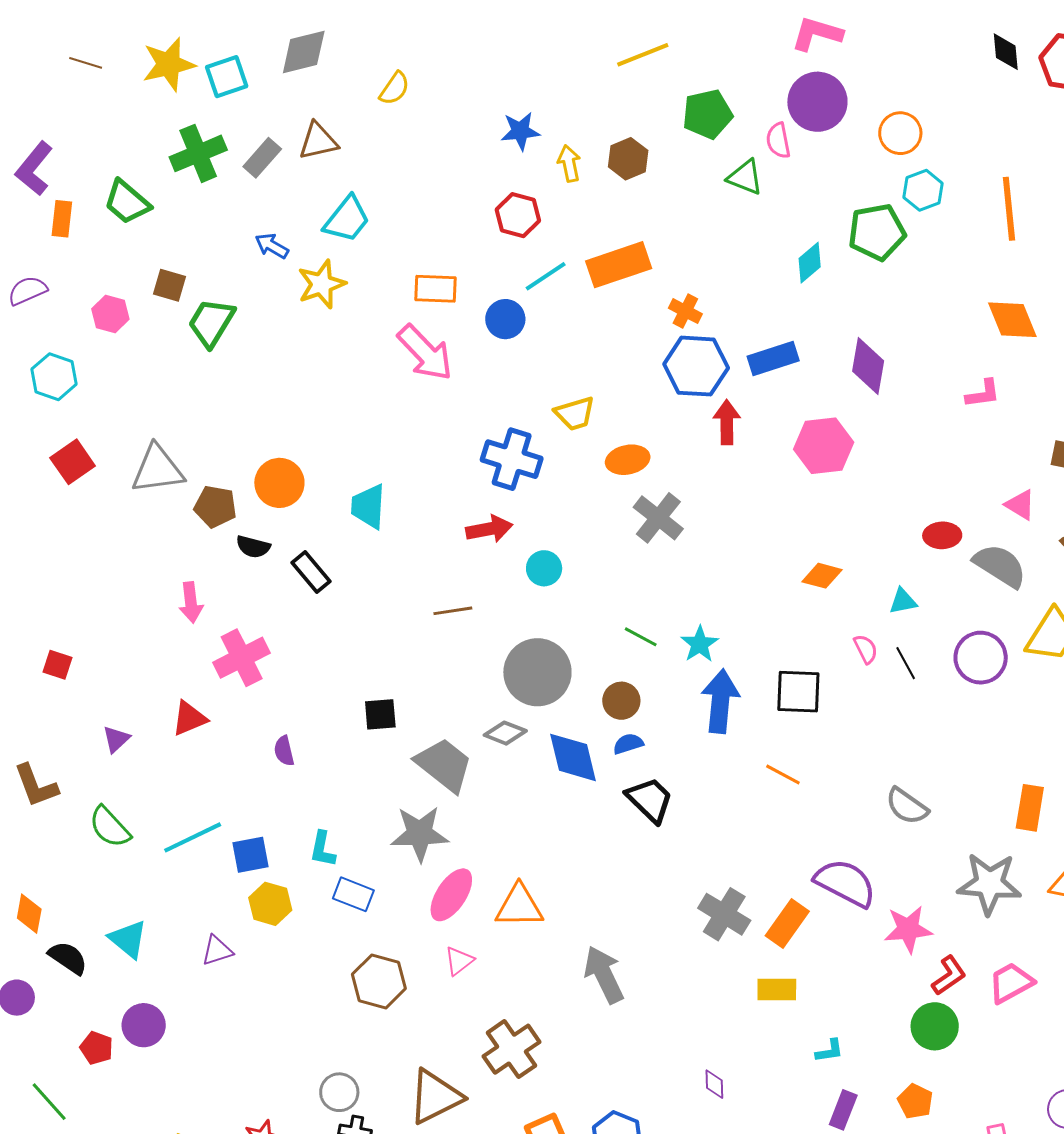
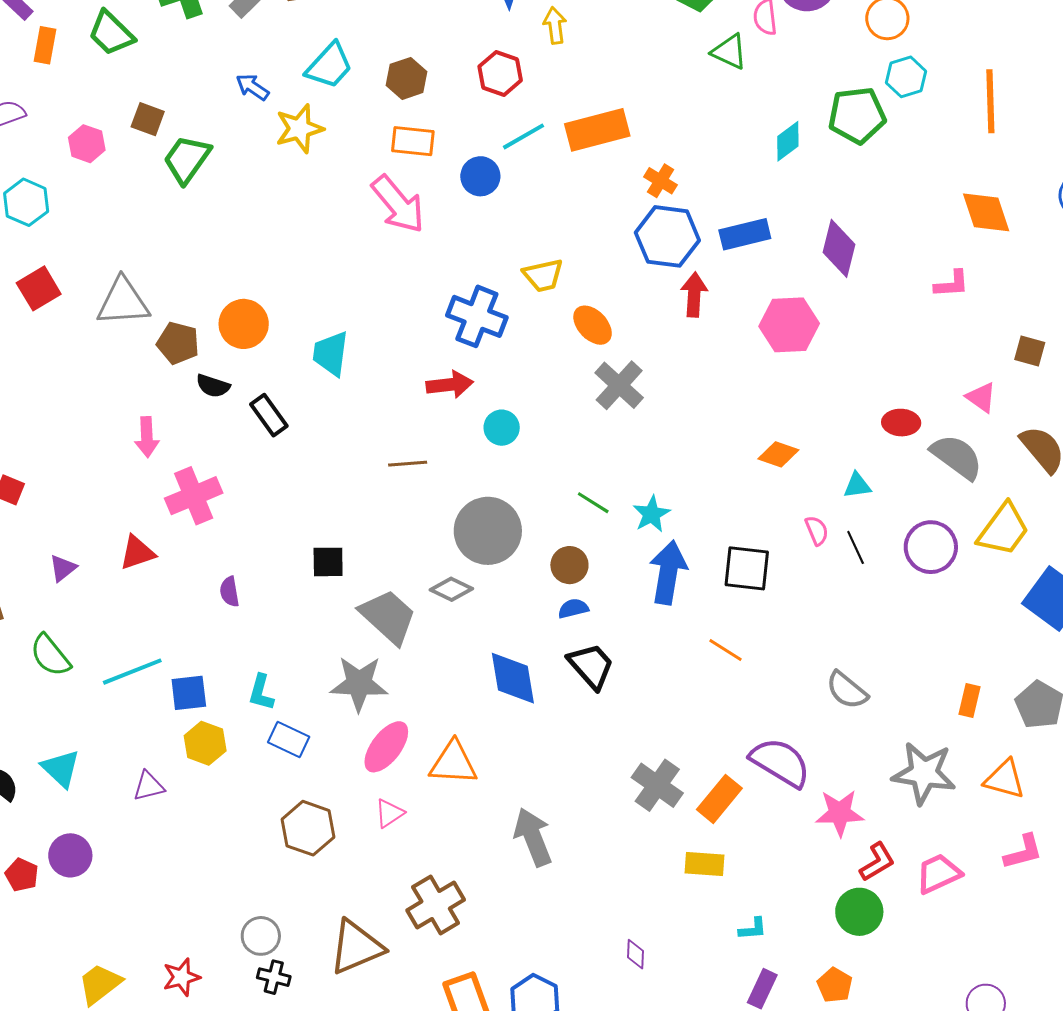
brown hexagon: (628, 159) -> (407, 78), moved
orange ellipse: (628, 460) -> (593, 325), turned 54
blue diamond: (573, 757) -> (513, 678), moved
orange rectangle: (1030, 808) -> (969, 700), size x0.7

